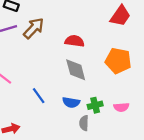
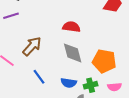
brown arrow: (34, 28) -> (32, 46), moved
orange pentagon: (118, 61) -> (104, 61), moved

